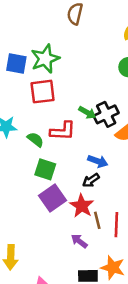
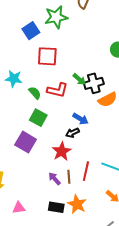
green star: (45, 59) -> (56, 17), moved
blue square: (16, 64) -> (31, 31), turned 36
purple square: (53, 198) -> (26, 142), moved, turned -35
brown line: (97, 220) -> (69, 177), moved

